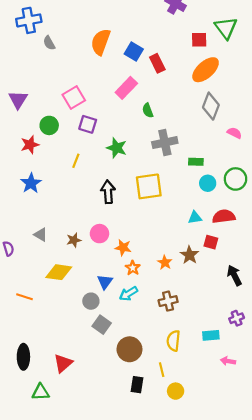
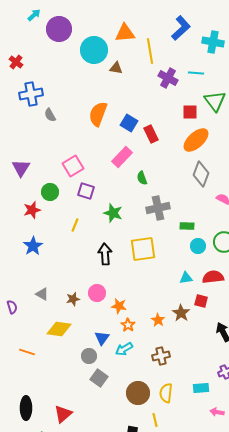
brown circle: (129, 349) -> (138, 393), moved

